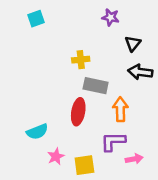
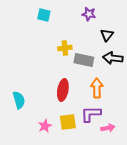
cyan square: (36, 19) -> (44, 15), moved, turned 32
gray rectangle: (96, 86) -> (84, 60), moved
cyan semicircle: (37, 132) -> (19, 100), moved, turned -84
yellow square: (84, 165) -> (68, 122), moved

